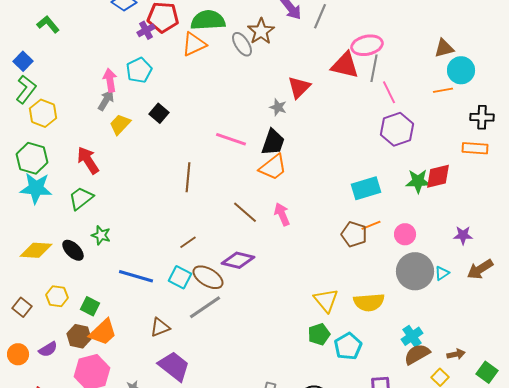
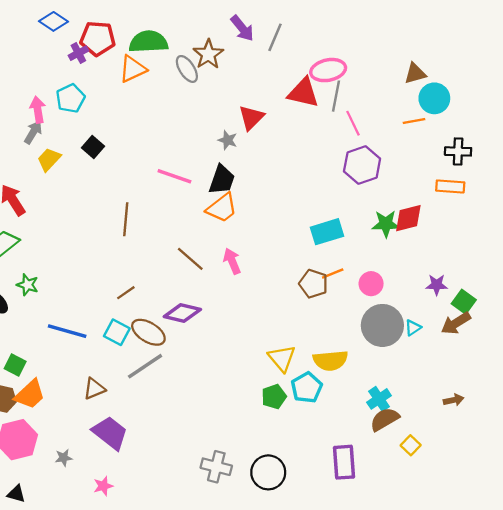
cyan pentagon: (348, 346) -> (307, 388), moved
brown arrow: (456, 354) -> (454, 400), moved
green square: (487, 372) -> (464, 302), moved

